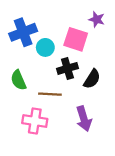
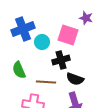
black semicircle: (92, 79) -> (75, 79), moved, turned 78

